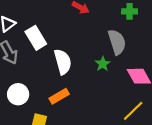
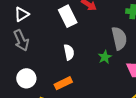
white rectangle: (36, 38) -> (68, 16), moved
white semicircle: (63, 62) -> (69, 52), size x0.7

